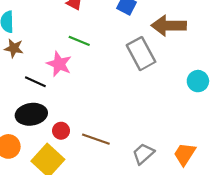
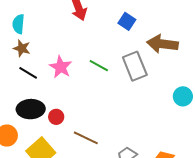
green line: (79, 41) -> (99, 66), moved
black line: (35, 82) -> (28, 73), moved
red circle: (61, 131) -> (56, 117), moved

